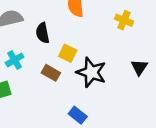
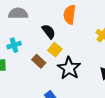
black semicircle: (43, 33) -> (49, 31), moved, turned 140

